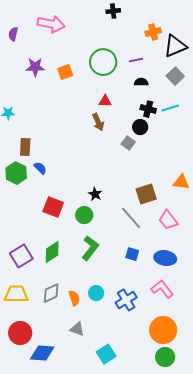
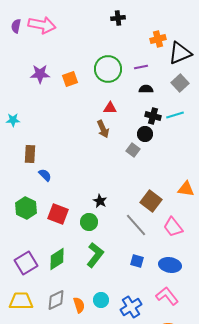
pink arrow: (51, 24) -> (42, 25), moved
purple semicircle: (13, 34) -> (16, 26), moved
green hexagon: (16, 173) -> (26, 208), moved
brown square: (146, 194) -> (151, 201), turned -35

